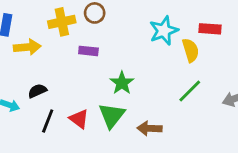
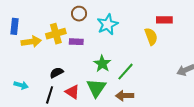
yellow cross: (62, 22) -> (56, 34), moved
cyan star: (164, 31) -> (107, 24), moved
black semicircle: (37, 91) -> (57, 73), moved
green line: (190, 91) -> (126, 72), moved

